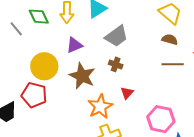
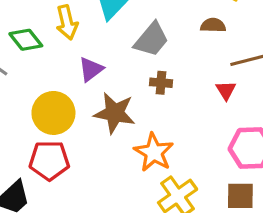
brown semicircle: (170, 39) -> (213, 25), moved
red triangle: (127, 93) -> (226, 90), moved

